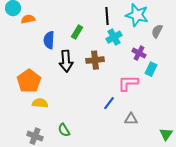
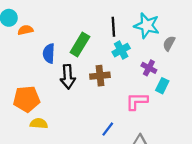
green rectangle: (77, 32) -> (80, 45), size x1.5
orange pentagon: (29, 81) -> (27, 99), turned 30
blue line: (109, 103) -> (108, 129), moved

